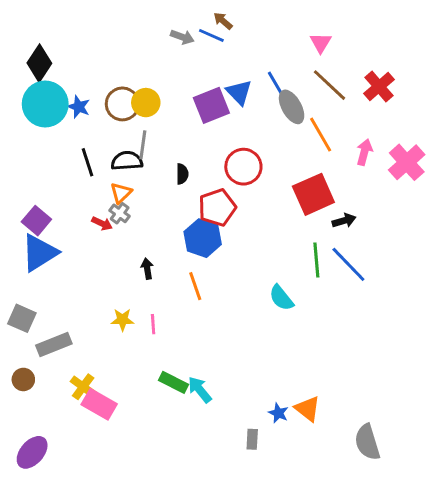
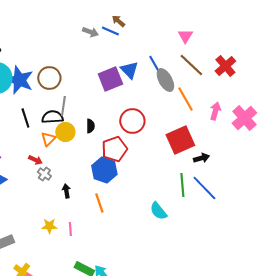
yellow circle: (146, 103) -> (65, 132), moved
blue star: (79, 107) -> (19, 80), size x1.8
gray cross: (120, 213) -> (44, 174), moved

